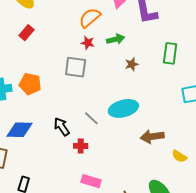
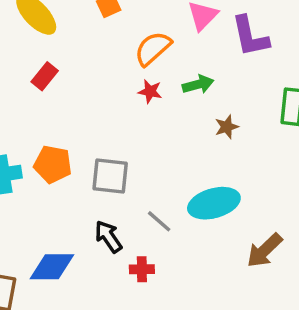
gray square: (76, 67) -> (110, 176), moved
blue diamond: (20, 130) -> (52, 267), moved
brown arrow: (152, 137) -> (264, 250), turned -35

